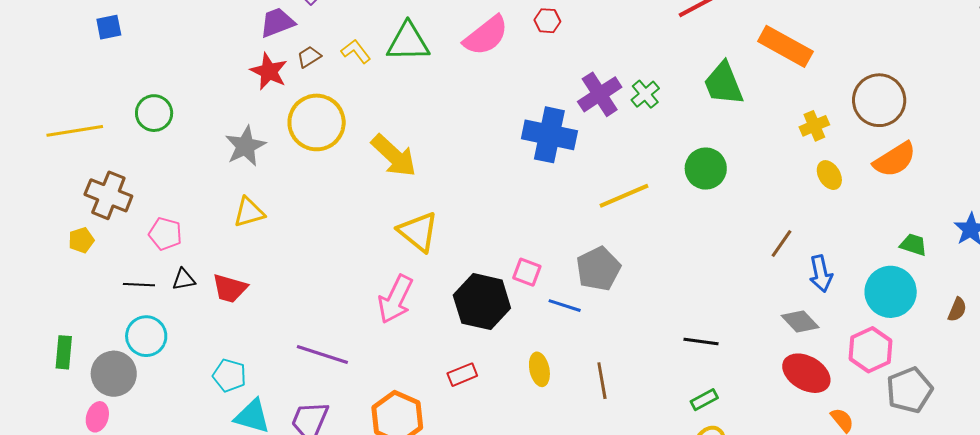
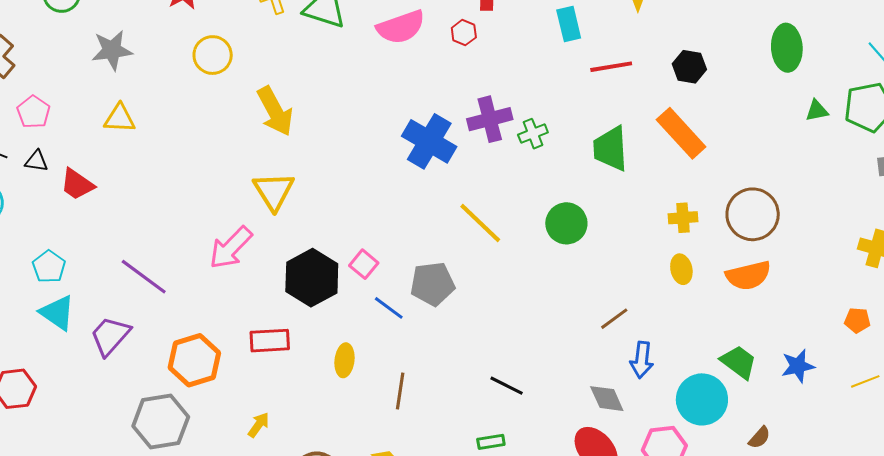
yellow circle: (317, 122) -> (213, 55), size x0.7
gray star: (245, 146) -> (112, 50), moved
yellow line: (624, 196) -> (480, 223), turned 48
green trapezoid: (913, 245) -> (739, 362), size x1.4
red rectangle: (462, 375) -> (270, 341), size x1.4

